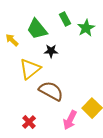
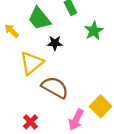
green star: (86, 28) -> (94, 31), moved

